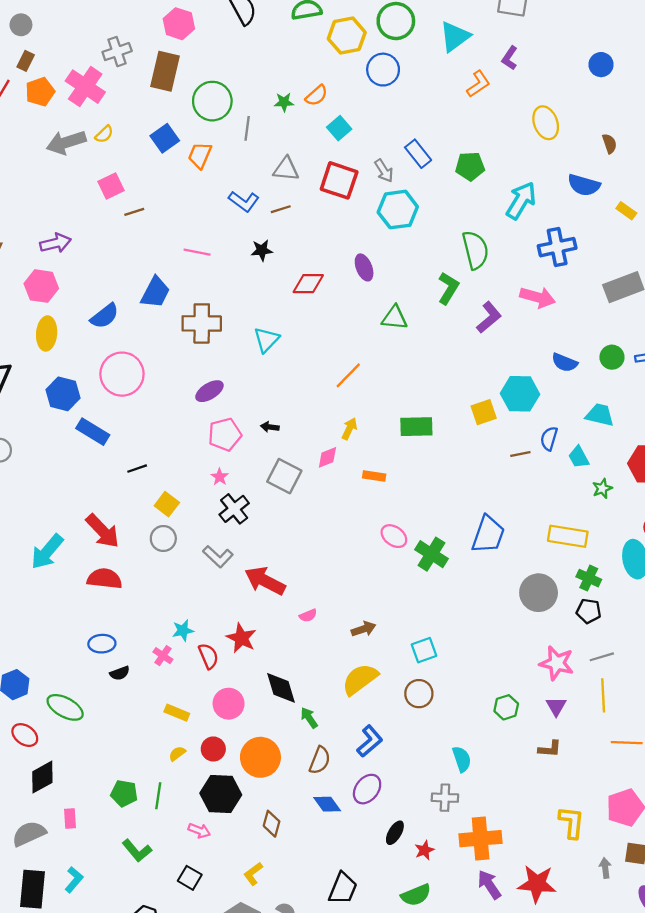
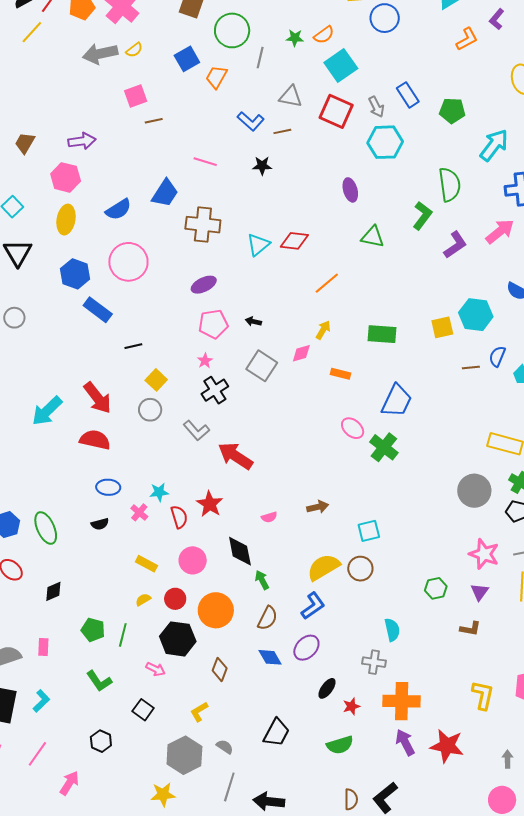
cyan square: (339, 128) -> (341, 65), size x1.5
red diamond: (308, 284) -> (294, 241), moved
pink arrow: (538, 297) -> (500, 231), turned -60
blue trapezoid: (488, 535) -> (397, 401), moved
pink semicircle: (308, 616) -> (269, 517), moved
blue ellipse: (102, 644) -> (108, 487), moved
yellow semicircle: (360, 679) -> (323, 567), moved
green ellipse: (65, 707) -> (46, 528), moved, turned 32
black diamond: (42, 777) -> (53, 591), moved, size x0.7
gray arrow: (605, 868) -> (508, 759), moved

